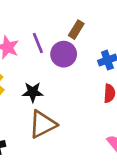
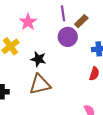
purple line: (38, 43) -> (63, 13), moved

